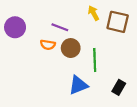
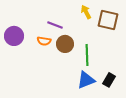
purple circle: (15, 27) -> (14, 36), moved
blue triangle: (78, 85) -> (86, 80), moved

